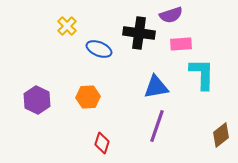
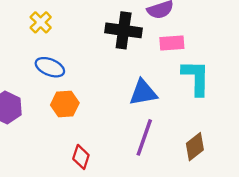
blue ellipse: (99, 49) -> (50, 67), moved
brown diamond: (221, 135) -> (195, 147), moved

